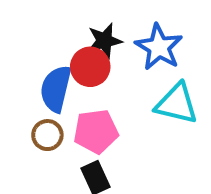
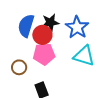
blue semicircle: (56, 89) -> (26, 26), moved
pink pentagon: (96, 131) -> (44, 54), moved

